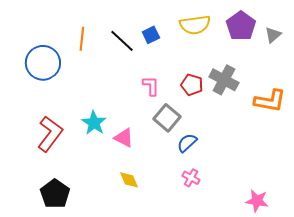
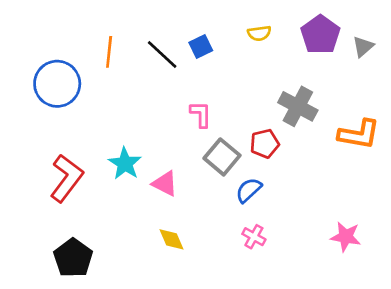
yellow semicircle: (195, 25) -> (259, 33), size x0.6
red pentagon: (192, 85) -> (265, 144), moved, turned -30
pink star: (257, 201) -> (346, 237), moved

